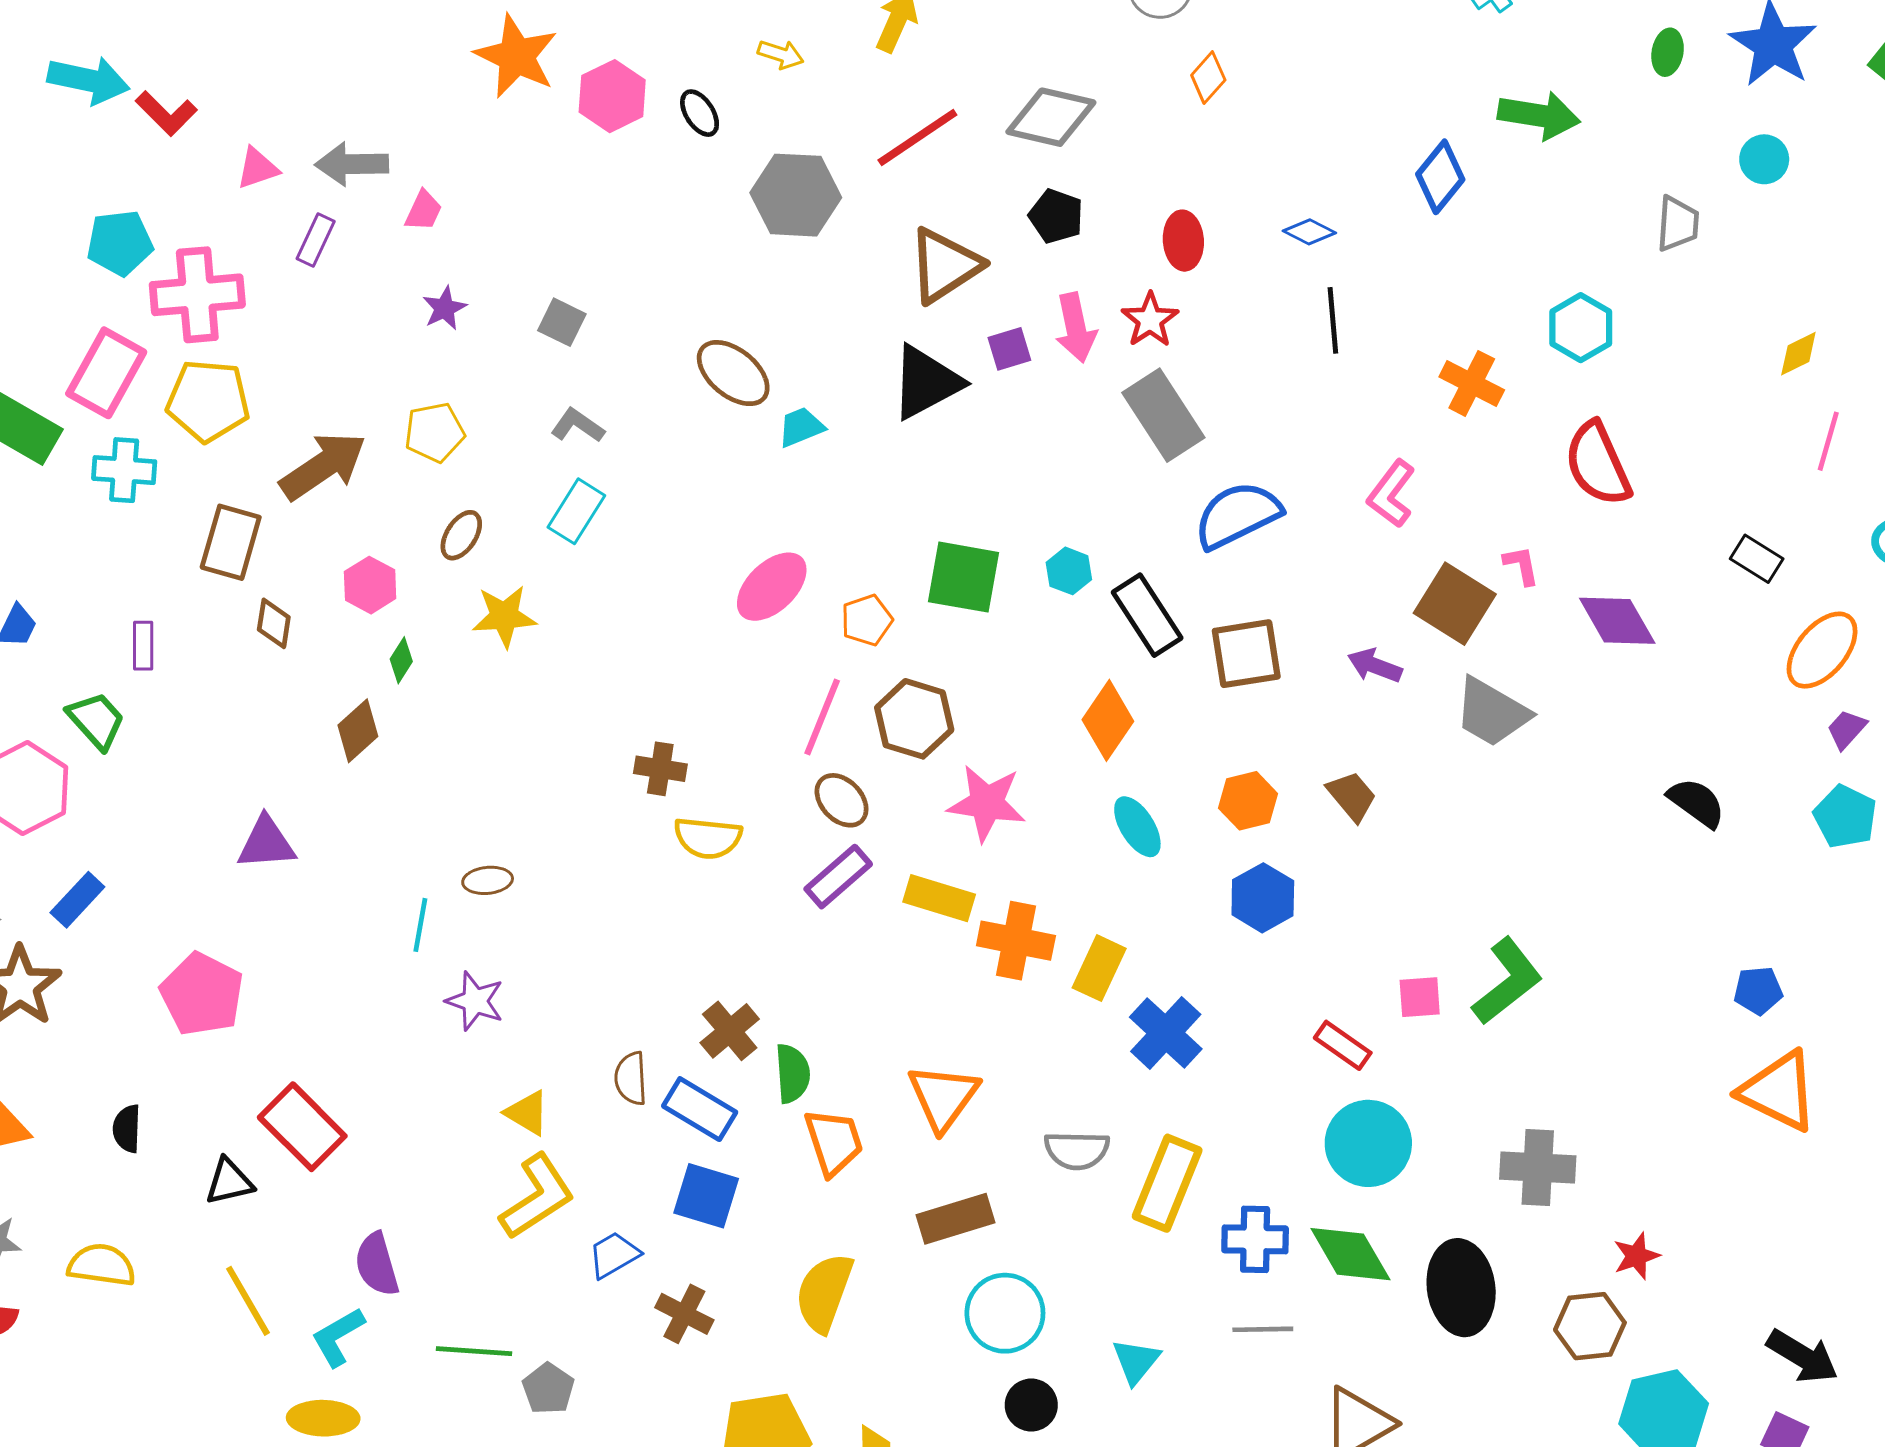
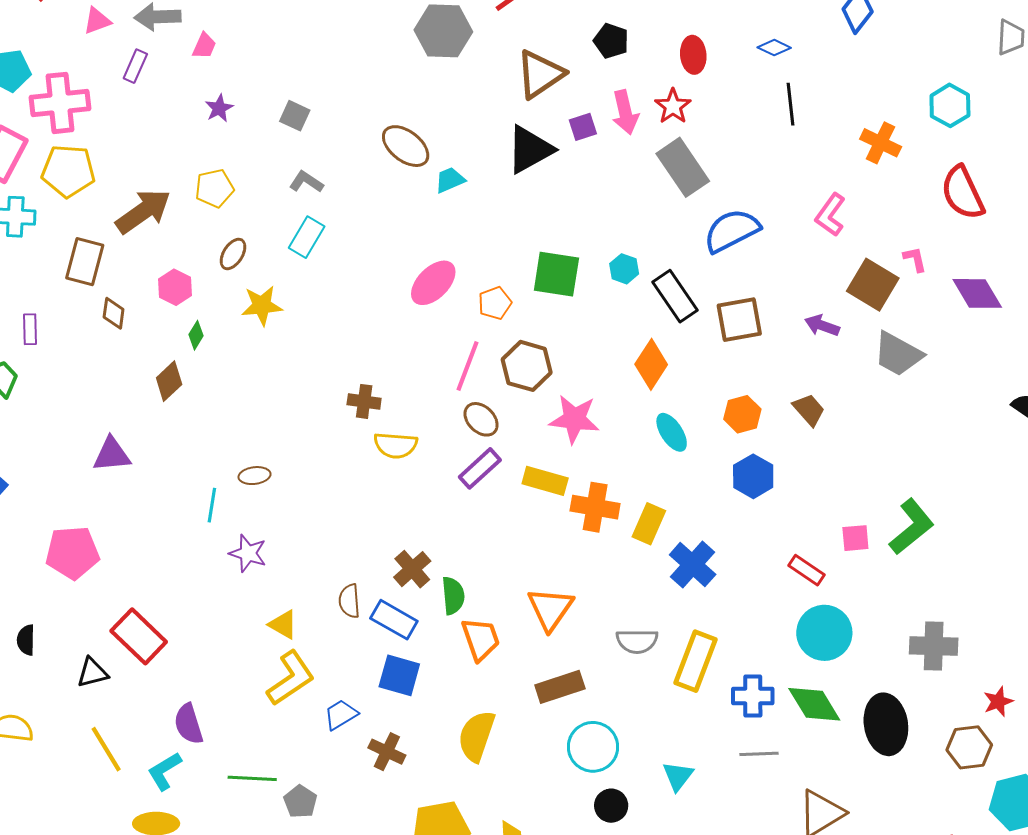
pink pentagon: (202, 994) -> (72, 553), turned -30

